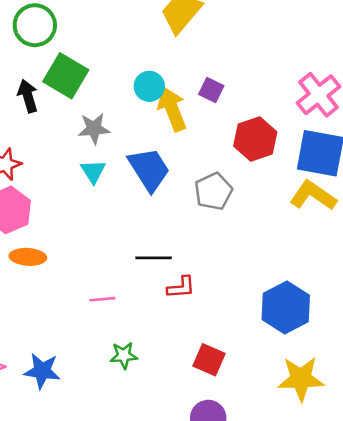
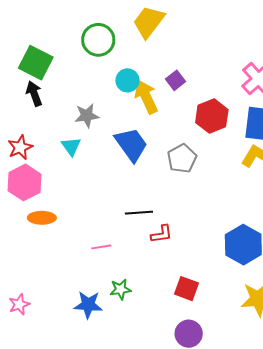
green circle: (35, 25) -> (98, 40), moved
green square: (66, 76) -> (36, 63), moved
purple square: (211, 90) -> (175, 80), turned 30
cyan triangle: (93, 171) -> (71, 146), moved
blue star: (42, 371) -> (88, 305), moved

